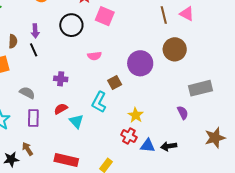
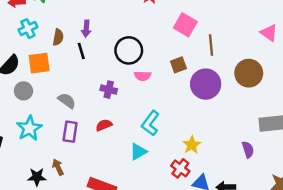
brown line: (164, 15) -> (211, 45), moved
pink square: (105, 16) -> (185, 25), moved
black circle: (71, 25) -> (129, 50), moved
pink semicircle: (94, 56) -> (143, 76), moved
brown square: (115, 82) -> (178, 65), moved
cyan triangle: (76, 121) -> (138, 152), moved, turned 35

